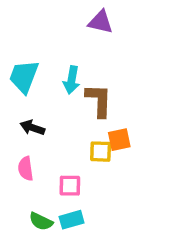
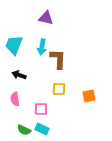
purple triangle: (101, 22) -> (46, 18), moved
orange square: (119, 140) -> (89, 96), moved
cyan rectangle: (72, 220) -> (42, 129), turned 40

